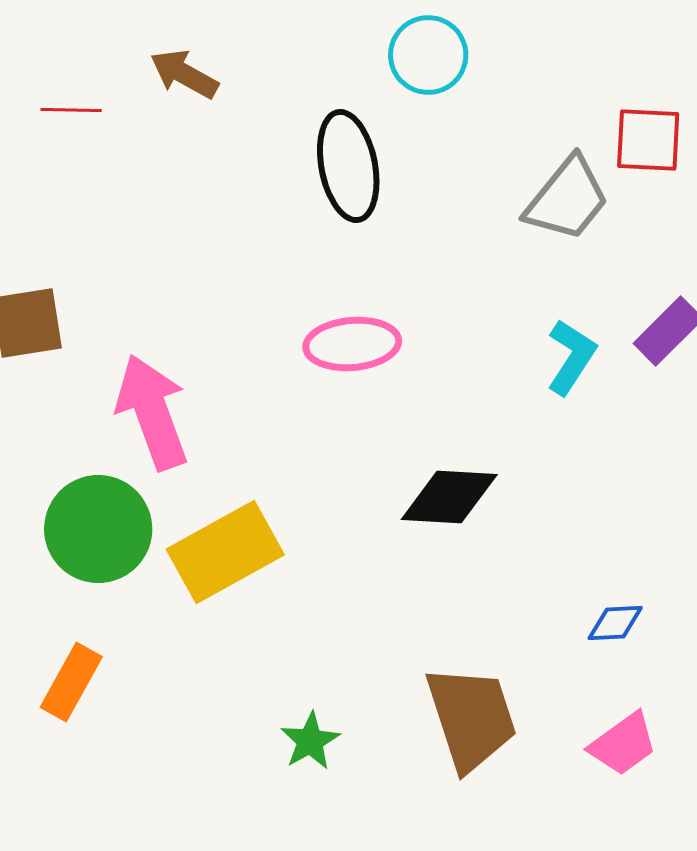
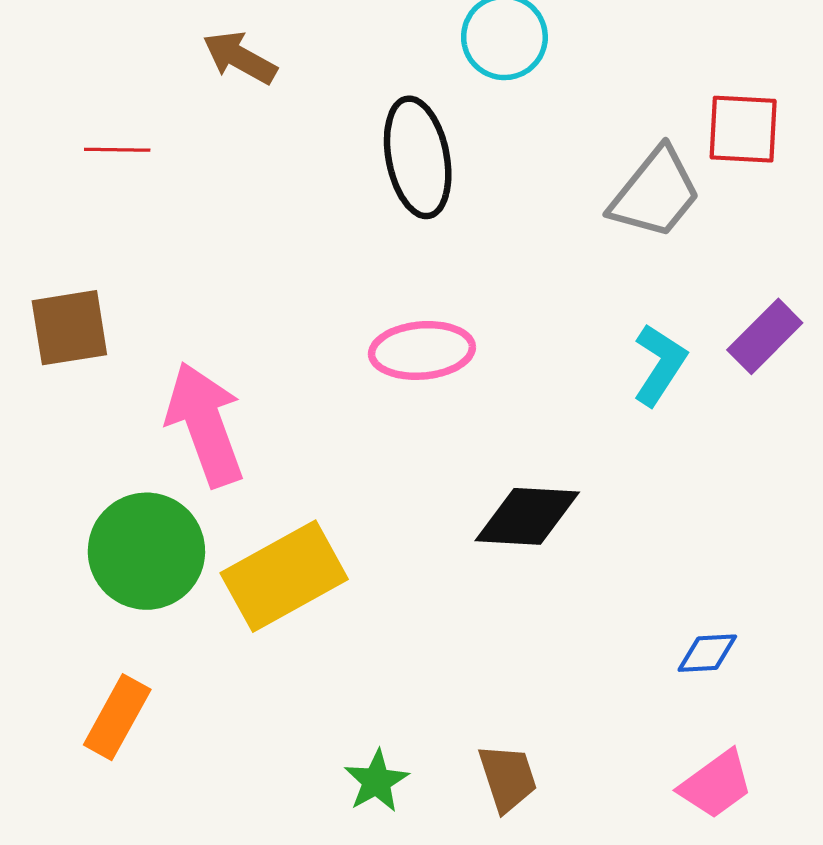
red line: (71, 110) -> (117, 150), moved
brown trapezoid: (471, 718) -> (508, 778), moved, size x0.6

